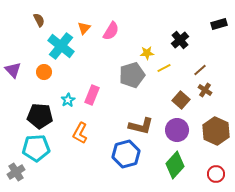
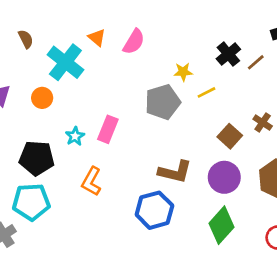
brown semicircle: (39, 20) -> (26, 39), moved
orange triangle: (84, 28) -> (97, 38), turned -32
brown line: (200, 70) -> (256, 62), moved

